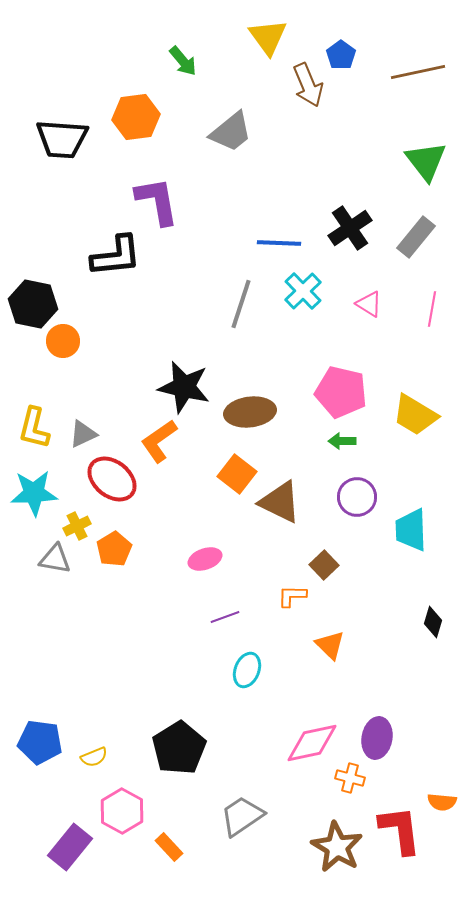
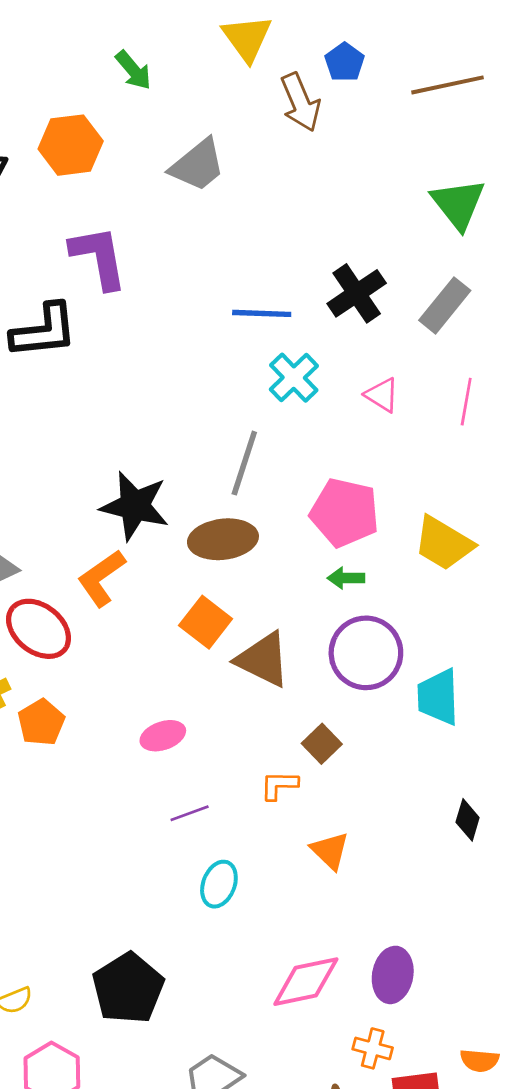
gray line: (241, 304) -> (244, 463), moved
purple circle: (357, 497) -> (366, 653), size x1.4
orange cross: (350, 778) -> (373, 1048), moved

